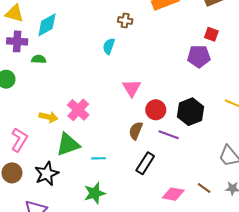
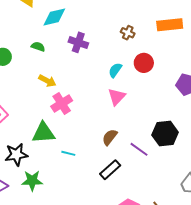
purple cross: (17, 41) -> (78, 42), moved
cyan semicircle: (109, 46) -> (115, 70), moved
red circle: (156, 110) -> (144, 63), moved
yellow arrow: (48, 117) -> (47, 81), moved
green star: (95, 193) -> (32, 181), moved

